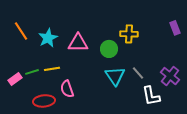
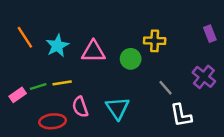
cyan triangle: (115, 76) -> (117, 108), moved
purple cross: (170, 76) -> (204, 77), moved

